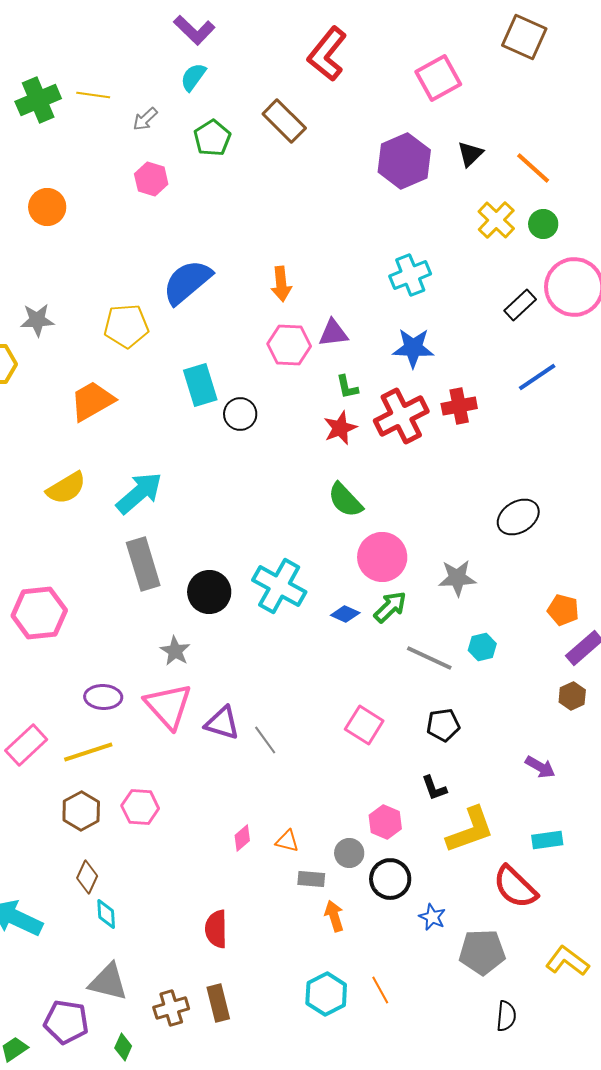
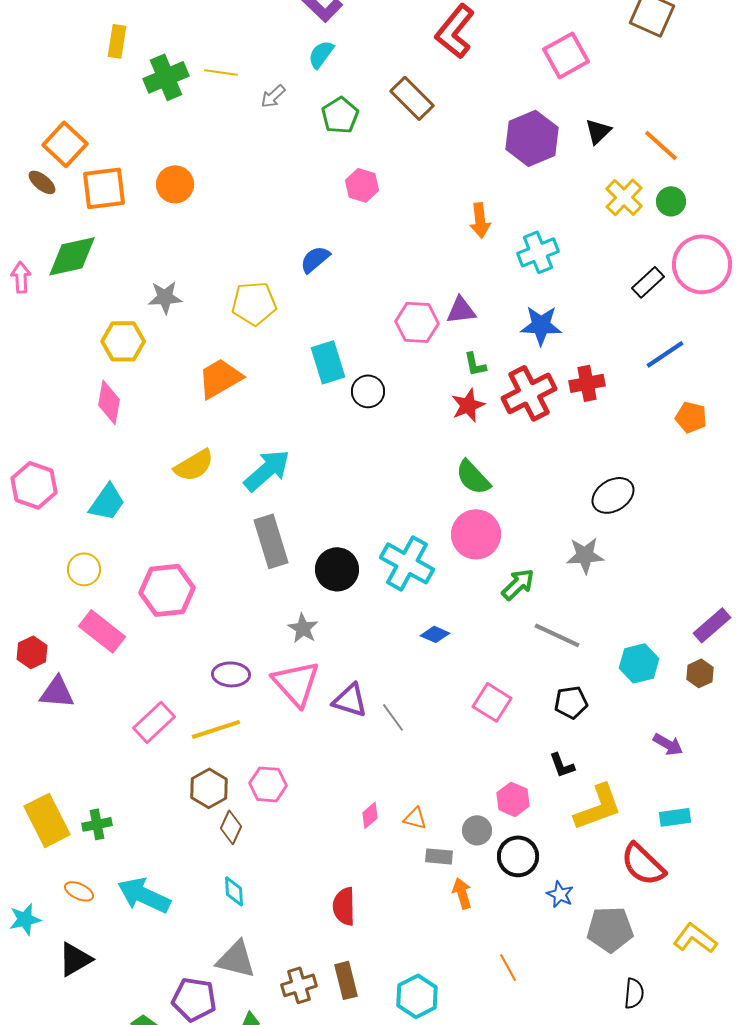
pink hexagon: (151, 179) -> (362, 185), moved
blue semicircle: (187, 282) -> (315, 259), size x0.6
orange arrow: (281, 284) -> (480, 220), moved
black ellipse: (518, 517) -> (613, 495), moved
pink circle: (382, 557) -> (476, 534), moved
orange pentagon: (563, 610) -> (691, 417), moved
blue diamond: (345, 614) -> (435, 634), moved
cyan hexagon: (482, 647) -> (639, 663), moved, size x1.4
brown diamond: (87, 877) -> (231, 827), moved
cyan hexagon: (326, 994) -> (417, 996), moved

